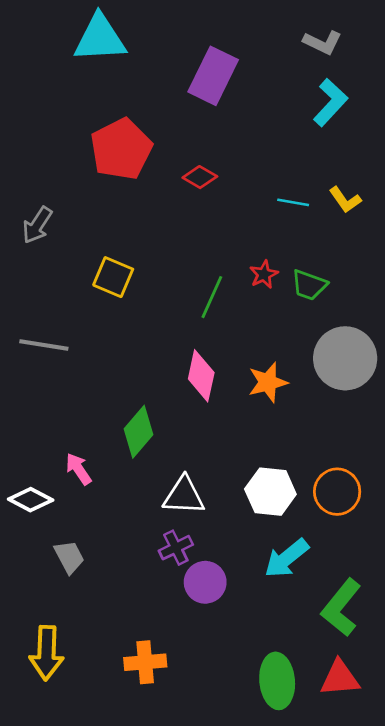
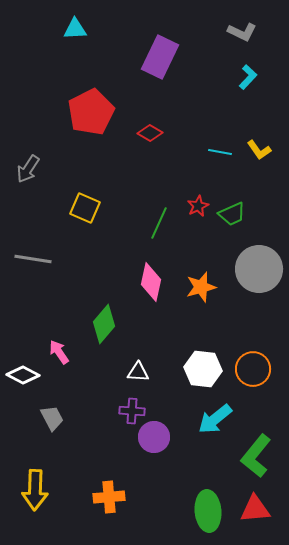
cyan triangle: (100, 38) -> (75, 29), size x0.6
cyan L-shape: (330, 102) -> (248, 77), size x0.7
green trapezoid: (309, 285) -> (232, 214), turned -44
white triangle: (184, 496) -> (138, 372), size x0.7
purple cross: (176, 548) -> (132, 411), turned 30

